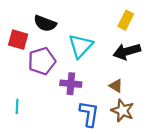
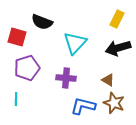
purple pentagon: (42, 61) -> (27, 68), moved
blue L-shape: (89, 114) -> (83, 106), turned -85

